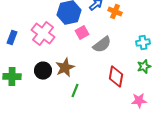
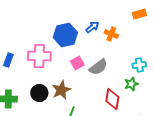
pink square: (82, 33) -> (77, 63), moved
pink cross: (43, 34) -> (39, 56), turned -35
green star: (144, 67) -> (131, 84), moved

